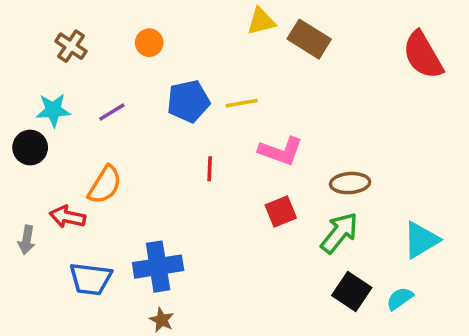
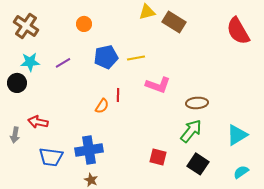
brown cross: (71, 46) -> (26, 26), moved, size x1.4
orange semicircle: (105, 185) -> (102, 106), moved, size x0.7
red square: (281, 211) -> (158, 157), moved, turned 36
cyan semicircle: (400, 299) -> (241, 172), moved

